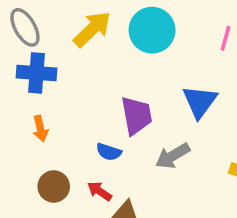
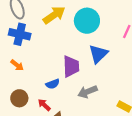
blue triangle: (200, 102) -> (98, 54), moved
orange arrow: (40, 129) -> (17, 65), turned -48
blue semicircle: (109, 152) -> (53, 84), turned -48

